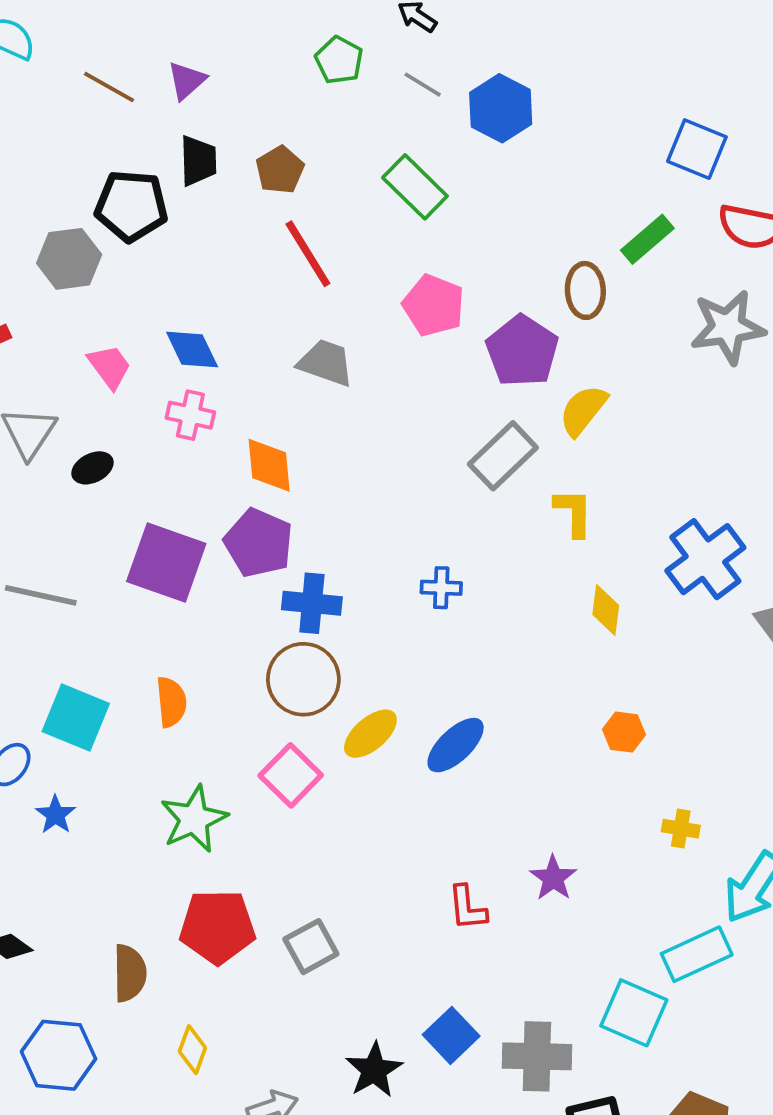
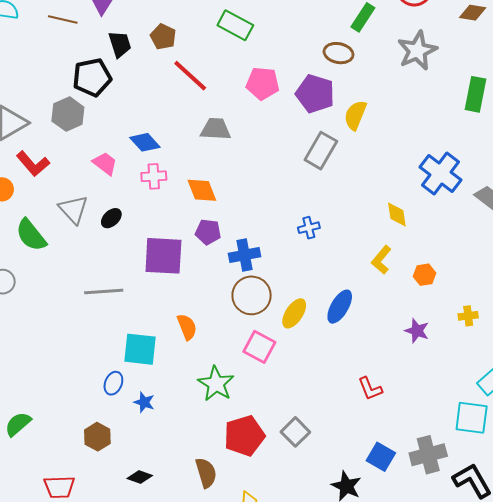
brown ellipse: (585, 290) -> (339, 53), turned -60
yellow L-shape: (574, 512) -> (381, 260), moved, turned -124
purple pentagon: (259, 543) -> (208, 232), size x0.7
purple star: (553, 878) -> (417, 331), moved

